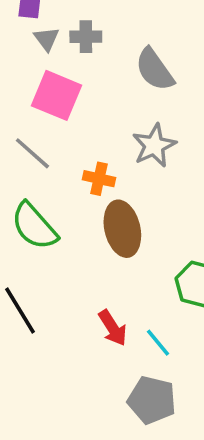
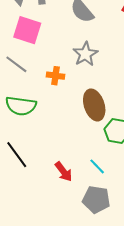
green semicircle: (34, 226) -> (21, 106), turned -36
brown ellipse: (122, 229) -> (94, 105), moved
red arrow: (113, 328) -> (64, 172), moved

